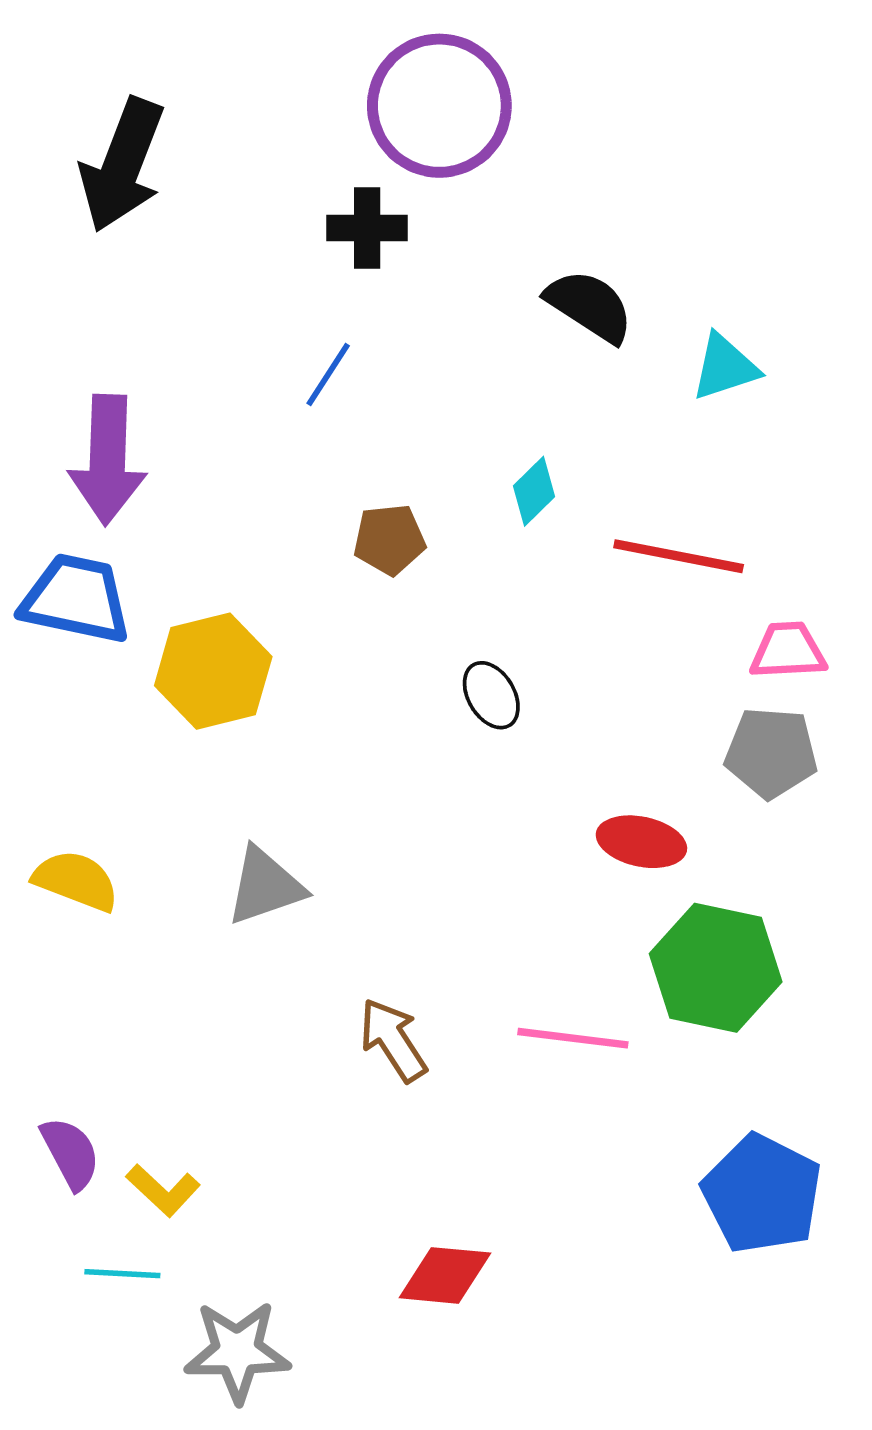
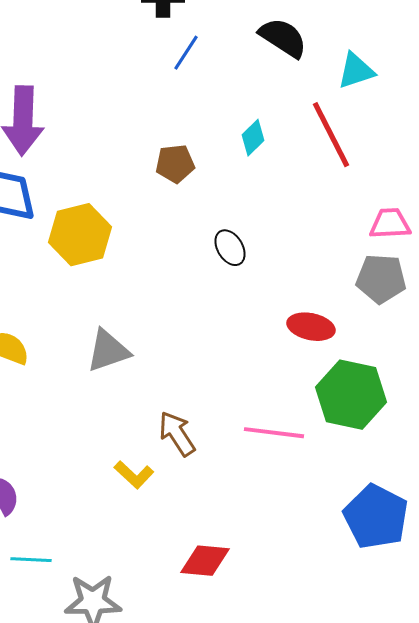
blue line: (328, 374) -> (186, 53), moved
red line: (679, 556) -> (331, 135), moved, turned 52
yellow L-shape: (163, 1190) -> (134, 475), moved

